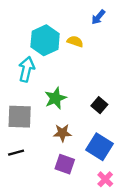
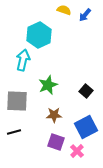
yellow semicircle: (75, 41) -> (64, 10), moved
blue square: (99, 147) -> (86, 127), turned 30
pink cross: (105, 179) -> (77, 151), moved

